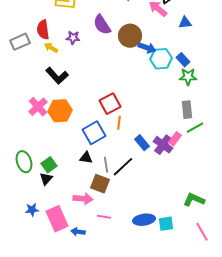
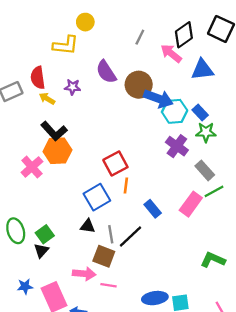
blue triangle: (185, 23) -> (202, 70), size x1.5
blue arrow: (147, 48) -> (158, 99), size x1.4
gray rectangle: (187, 110) -> (205, 170), turned -36
orange hexagon: (60, 111) -> (57, 151), moved
pink rectangle: (175, 139) -> (191, 204), size x1.5
purple cross: (163, 145) -> (177, 146), moved
green L-shape: (194, 200) -> (213, 260), moved
pink line: (104, 217) -> (108, 285), moved

